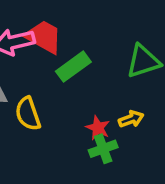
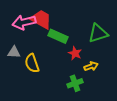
green rectangle: (73, 67) -> (58, 36), turned 60
red star: (98, 128) -> (75, 53), moved

